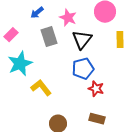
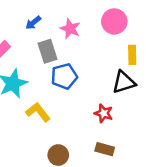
black triangle: (82, 40) -> (124, 82), moved, turned 35
blue pentagon: (83, 69) -> (64, 76), moved

